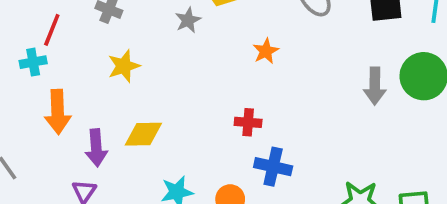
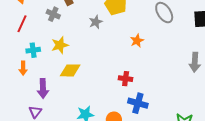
cyan cross: (33, 62) -> (33, 50), moved
orange arrow: (58, 112) -> (23, 68), size x0.6
yellow diamond: (143, 134) -> (70, 70), moved

